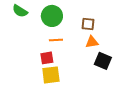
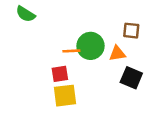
green circle: (52, 16) -> (91, 46), moved
brown square: (88, 24) -> (131, 31), moved

